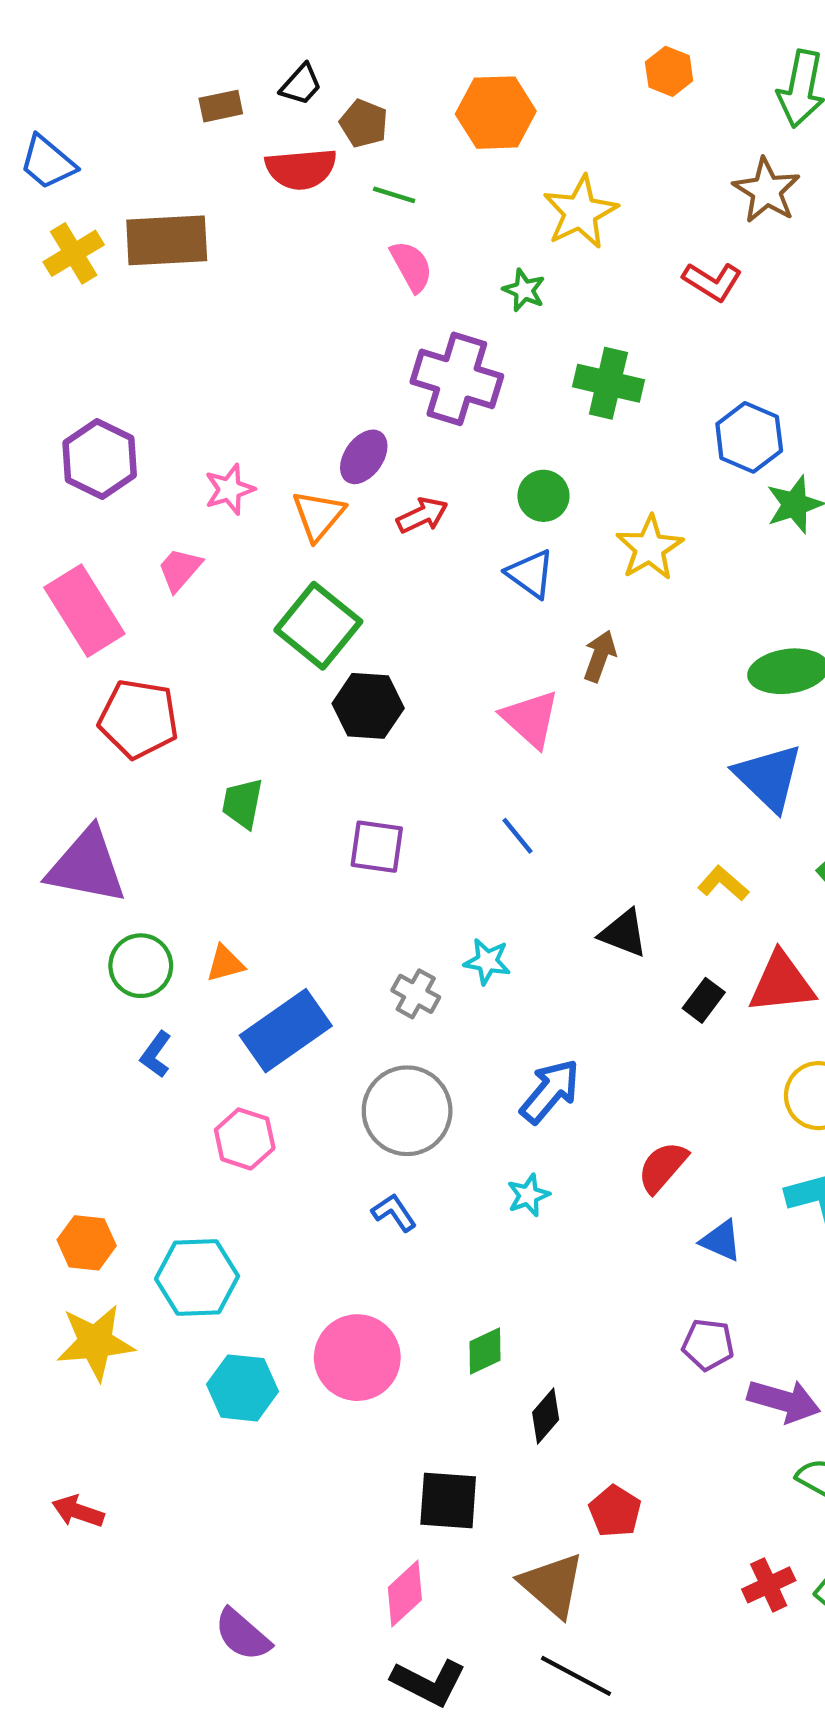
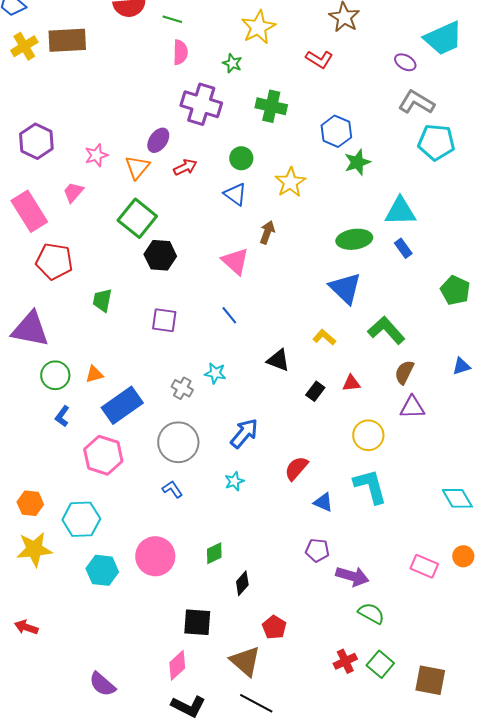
pink semicircle: (411, 266) -> (180, 52), turned 30
red triangle: (782, 983) -> (351, 383), size x0.6
pink hexagon: (245, 1139) -> (103, 455), size x1.4

